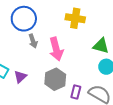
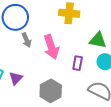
gray hexagon: (55, 79) -> (51, 91), moved
purple rectangle: (76, 92) -> (78, 63), moved

